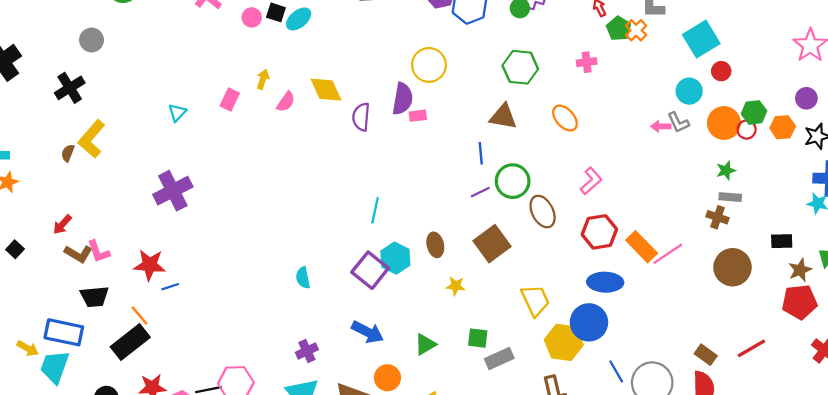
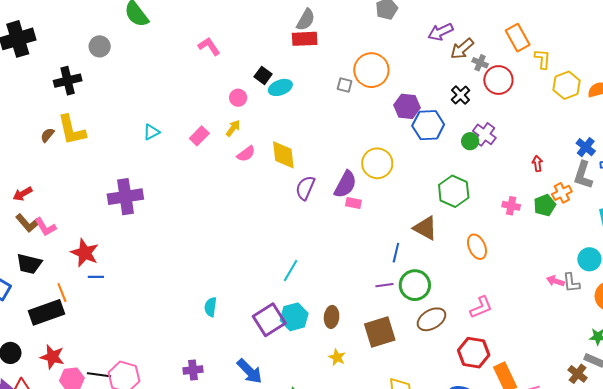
pink circle: (252, 17) -> (238, 98), moved
green pentagon: (619, 29) -> (545, 205), moved
yellow L-shape: (92, 139) -> (72, 130), turned -72
brown ellipse: (543, 212) -> (432, 319), turned 68
pink L-shape: (99, 252) -> (45, 227), turned -30

